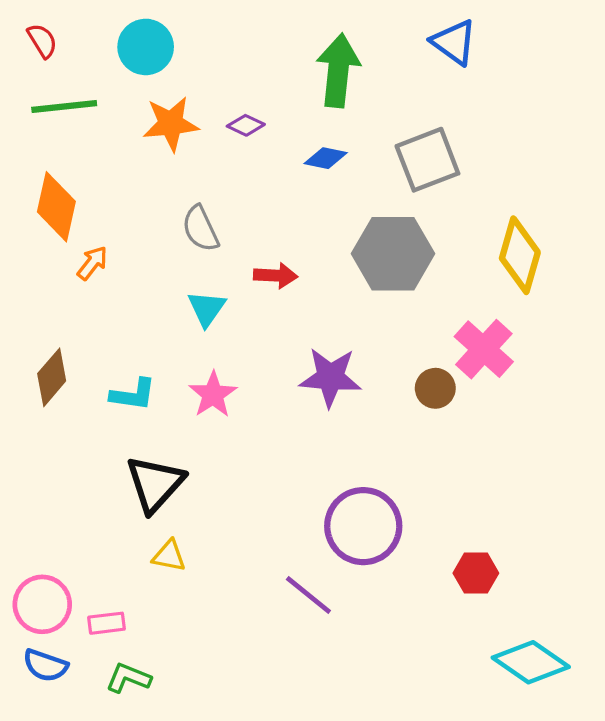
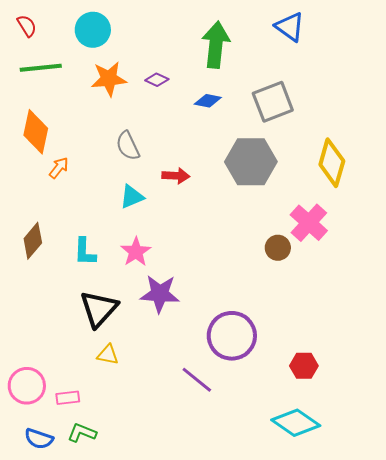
cyan triangle: (207, 308) -> (132, 197), turned 32
purple star: (330, 377) -> (160, 294), moved
cyan L-shape: (133, 395) -> (85, 252), turned 84
cyan diamond: (531, 662) -> (296, 423), moved
blue semicircle: (45, 665) -> (39, 439), moved

